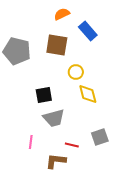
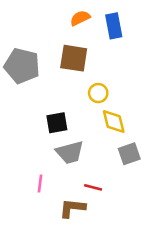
blue rectangle: (88, 31) -> (114, 26), moved, turned 30
gray square: (100, 137) -> (129, 154), moved

